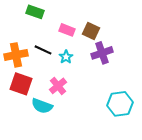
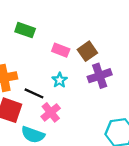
brown square: (91, 31) -> (87, 51), turned 30
black line: (43, 50) -> (34, 93), moved

